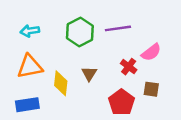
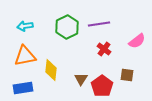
pink semicircle: (151, 52) -> (137, 41), moved
red cross: (129, 67) -> (104, 49), moved
brown triangle: (89, 74) -> (81, 79), moved

